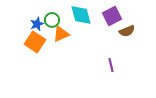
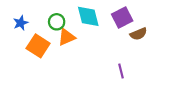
blue star: (37, 24) -> (21, 23), moved

